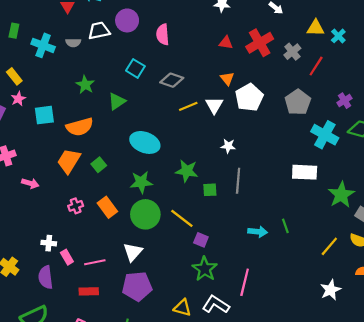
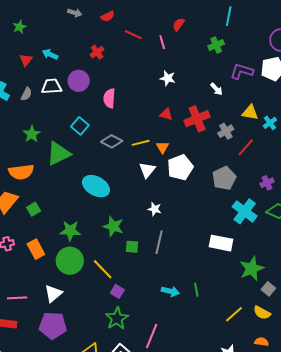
gray semicircle: (73, 43) -> (26, 94), turned -72
green triangle: (117, 101) -> (58, 154), size x1.5
yellow line: (188, 106) -> (141, 143), moved
cyan ellipse: (145, 142) -> (96, 186), moved

